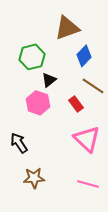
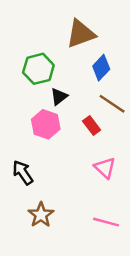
pink triangle: (87, 139) -> (105, 168), size x0.7
brown star: (34, 178) -> (41, 215), turned -30

